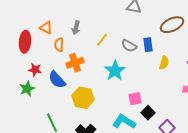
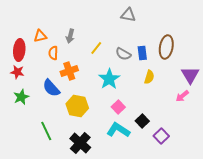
brown ellipse: (172, 25) -> (166, 47), moved, turned -55
orange triangle: (46, 28) -> (40, 36), turned -40
yellow semicircle: (164, 63) -> (149, 77), moved
red star: (35, 70) -> (17, 72), moved
pink square: (135, 99) -> (118, 107), moved, turned -32

